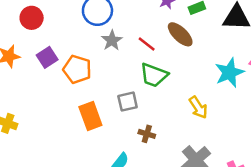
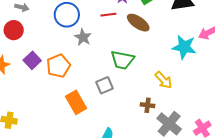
red line: (147, 44) -> (108, 15), moved, turned -35
orange pentagon: (77, 69) -> (58, 66), turned -30
cyan star: (229, 73) -> (184, 47), turned -30
brown cross: (147, 134) -> (148, 105), moved

